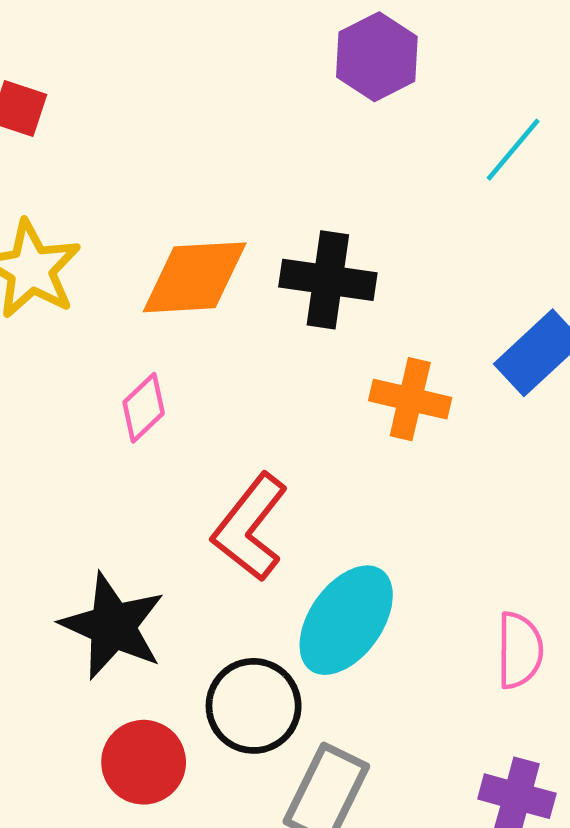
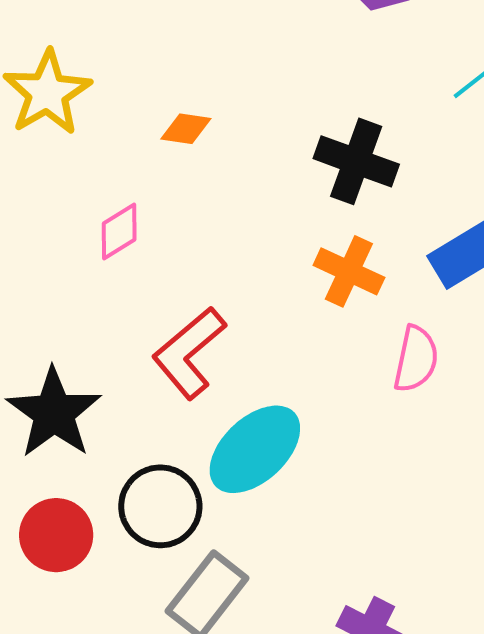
orange diamond: (195, 277) -> (186, 129), size x0.5
black cross: (328, 280) -> (356, 161), moved
pink semicircle: (520, 650) -> (416, 359), moved

